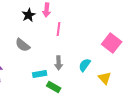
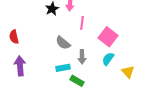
pink square: (112, 43) -> (108, 37), moved
gray semicircle: (23, 45) -> (63, 43), moved

